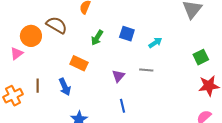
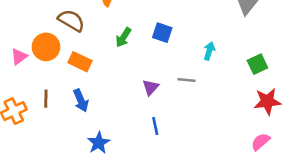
orange circle: (31, 36) -> (46, 47), moved
cyan arrow: (155, 43) -> (209, 51), moved, turned -40
orange rectangle: (79, 63) -> (80, 62), moved

